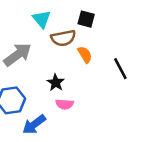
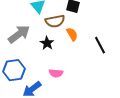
black star: (56, 83) -> (47, 43), moved

